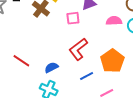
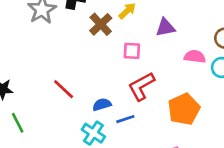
pink square: (73, 18) -> (132, 51), moved
blue line: (87, 76) -> (125, 119), moved

